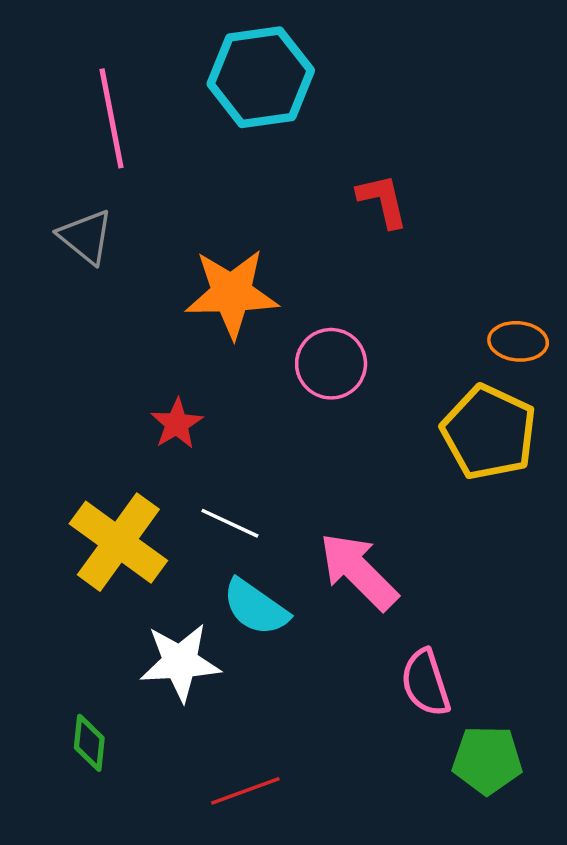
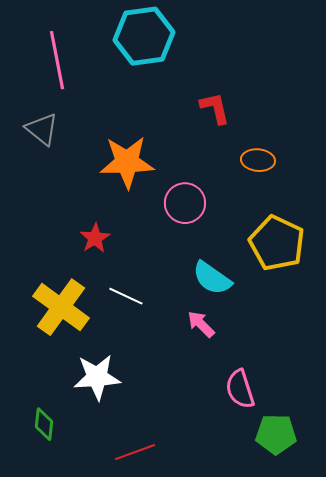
orange ellipse: (518, 341) -> (258, 160), moved
pink arrow: (359, 571) -> (201, 324), size x0.6
cyan semicircle: (256, 607) -> (212, 278), moved

